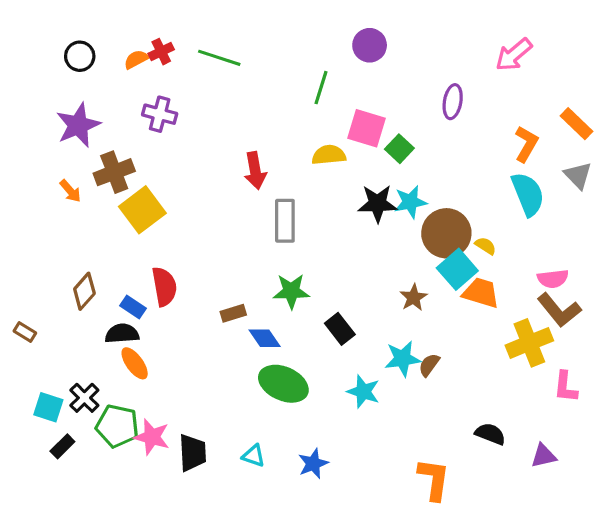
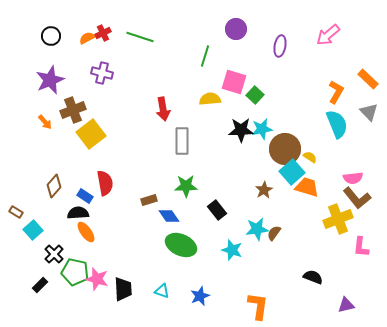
purple ellipse: (453, 102) -> (280, 46), moved
cyan square: (48, 407) -> (33, 230), moved, turned 30
purple triangle: (544, 456) -> (346, 305), moved
orange L-shape: (434, 479) -> (258, 306), moved

